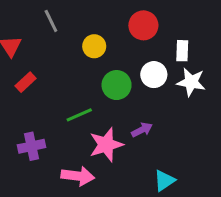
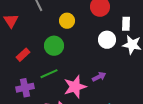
red rectangle: (26, 82) -> (23, 55), moved
green circle: (117, 85) -> (54, 46), moved
green line: (79, 115) -> (49, 74), moved

